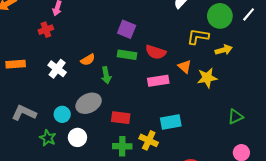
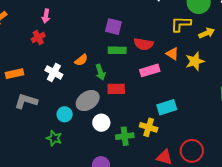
gray L-shape: (24, 113) -> (26, 101), moved
red rectangle: (121, 118) -> (116, 89), moved
white circle: (77, 137) -> (101, 123), moved

